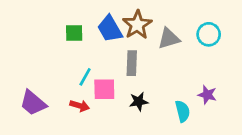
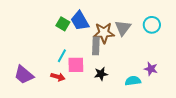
brown star: (137, 25) -> (104, 33), moved, turned 30
green square: (74, 33) -> (63, 24), moved, turned 32
gray triangle: (169, 38) -> (123, 28), turned -36
cyan semicircle: (183, 111) -> (133, 81), turned -84

